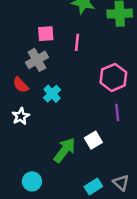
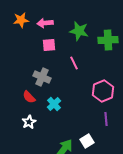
pink square: (46, 34) -> (49, 45), moved
pink line: (77, 42) -> (74, 63), turned -32
gray cross: (37, 60) -> (42, 77), turned -36

